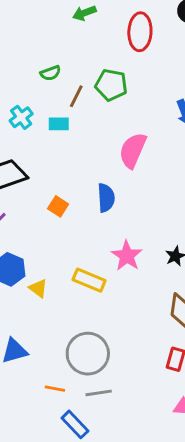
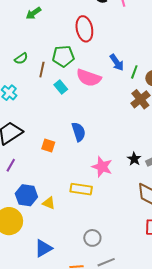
red ellipse: (140, 32) -> (84, 29), moved
cyan rectangle: (59, 124) -> (61, 87), moved, turned 64
pink semicircle: (133, 150) -> (89, 78), moved, turned -80
gray circle: (88, 354) -> (92, 238), size x0.6

